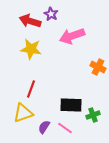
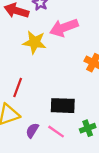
yellow star: (31, 49) -> (35, 42), moved
green cross: (93, 115) -> (88, 128), moved

